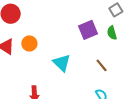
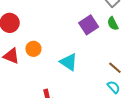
brown line: (102, 65) -> (115, 68), moved

